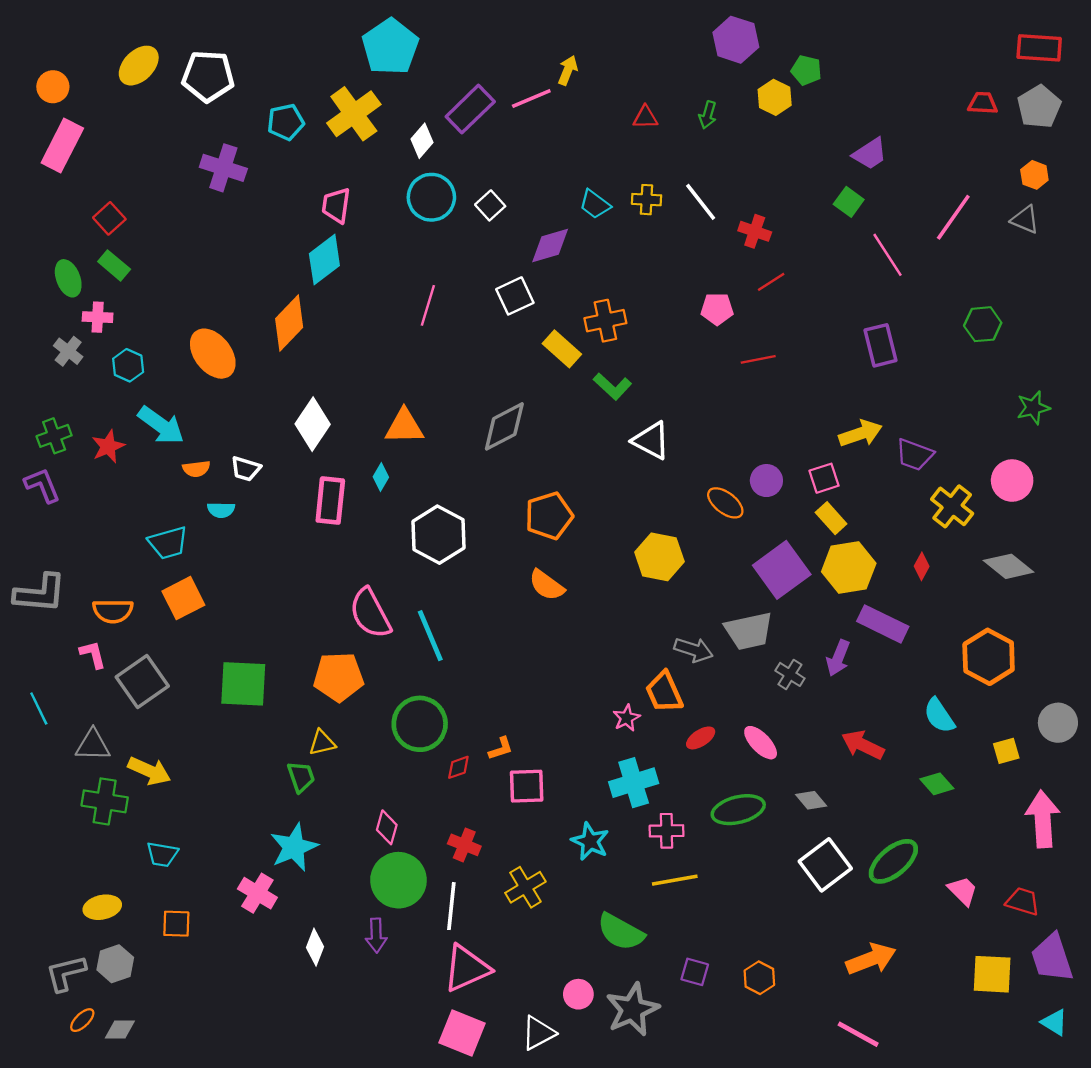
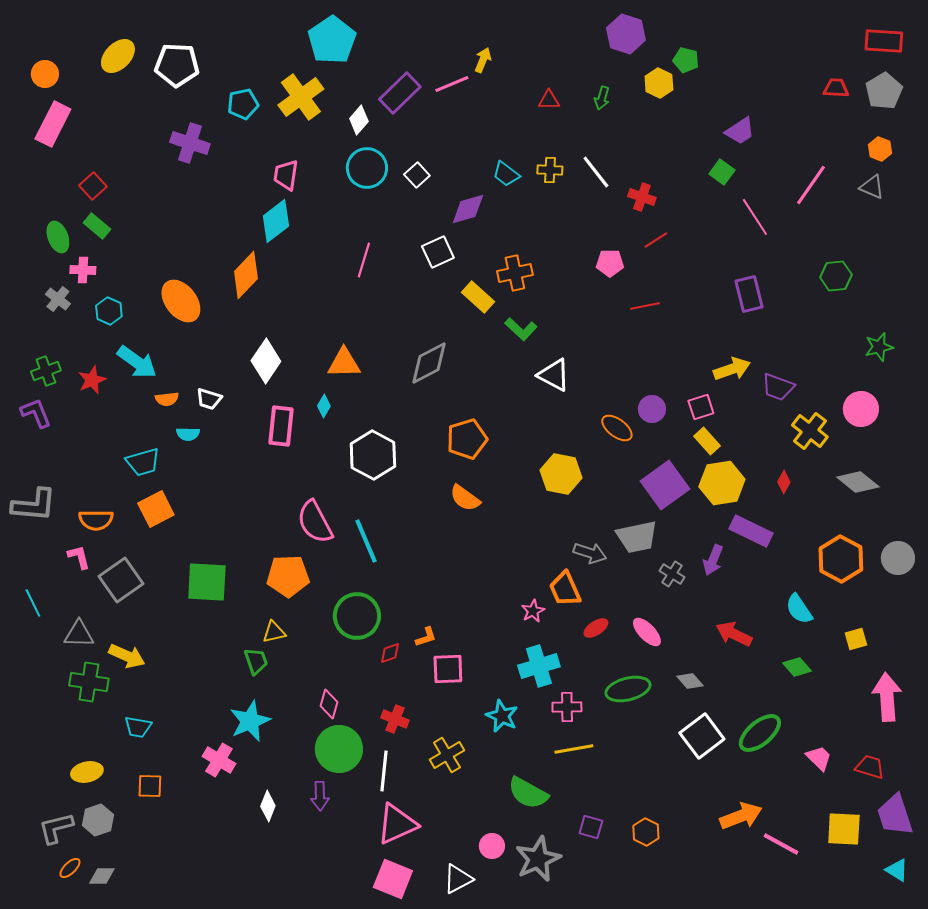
gray circle: (1058, 723) -> (898, 558), moved
pink line: (858, 1034) -> (781, 844), moved

